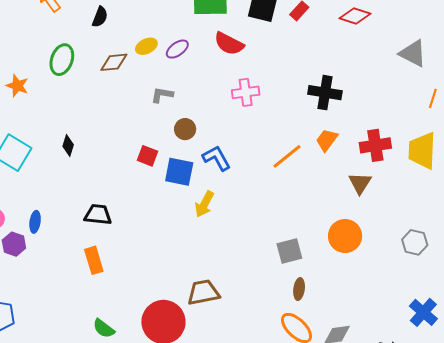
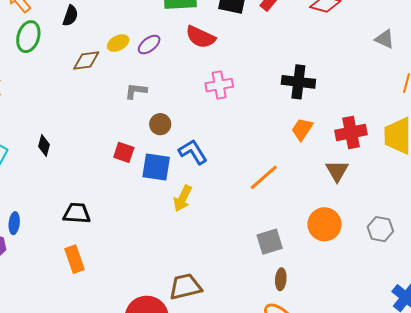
gray triangle: (413, 53) -> (385, 39), size x0.7
green ellipse: (62, 60) -> (28, 37), moved
orange line: (287, 156) -> (264, 177), moved
gray hexagon: (415, 242) -> (380, 229), moved

